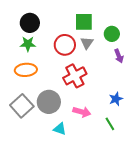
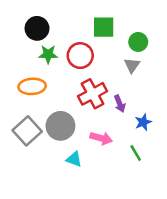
gray triangle: (87, 43) -> (132, 65), moved
green star: (28, 44) -> (48, 54), moved
purple arrow: (119, 56) -> (120, 104), moved

